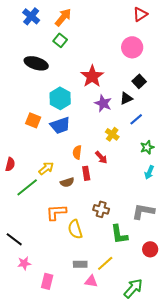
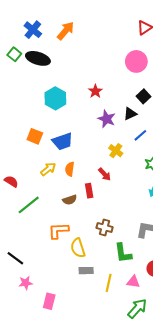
green square: (60, 40) -> (14, 54), moved
black ellipse: (36, 63) -> (38, 58), moved
red star: (92, 76) -> (95, 91), size x0.6
cyan hexagon: (60, 98) -> (55, 98), moved
orange semicircle: (77, 152) -> (70, 169), moved
red semicircle: (10, 164) -> (11, 181), turned -72
yellow arrow: (46, 168) -> (48, 169), moved
yellow line: (105, 263) -> (109, 283), turned -36
gray rectangle: (80, 264) -> (86, 271), moved
pink triangle: (91, 281) -> (133, 282), moved

